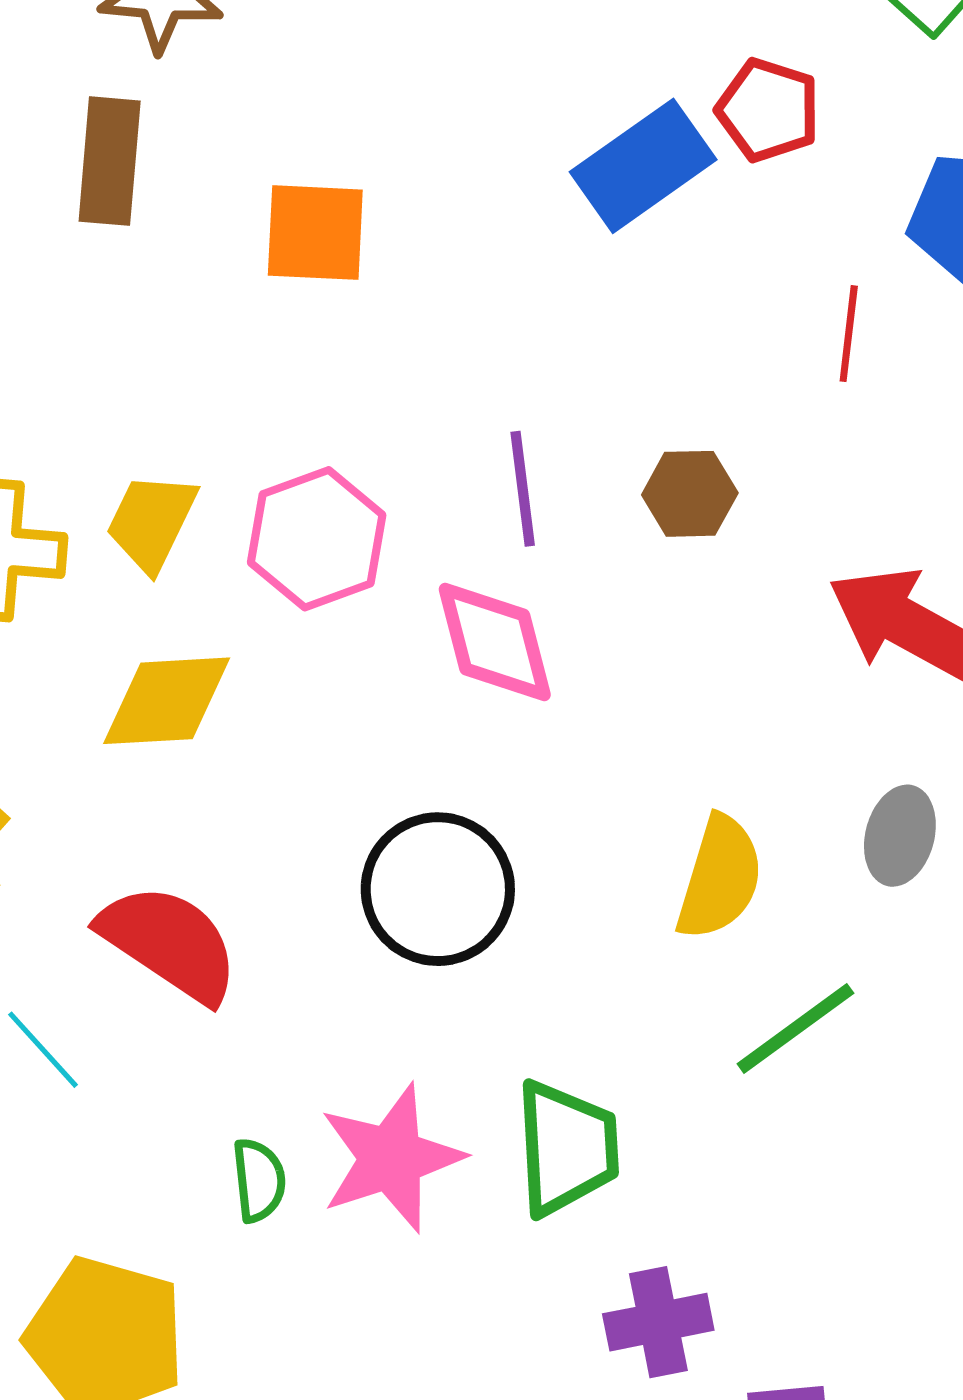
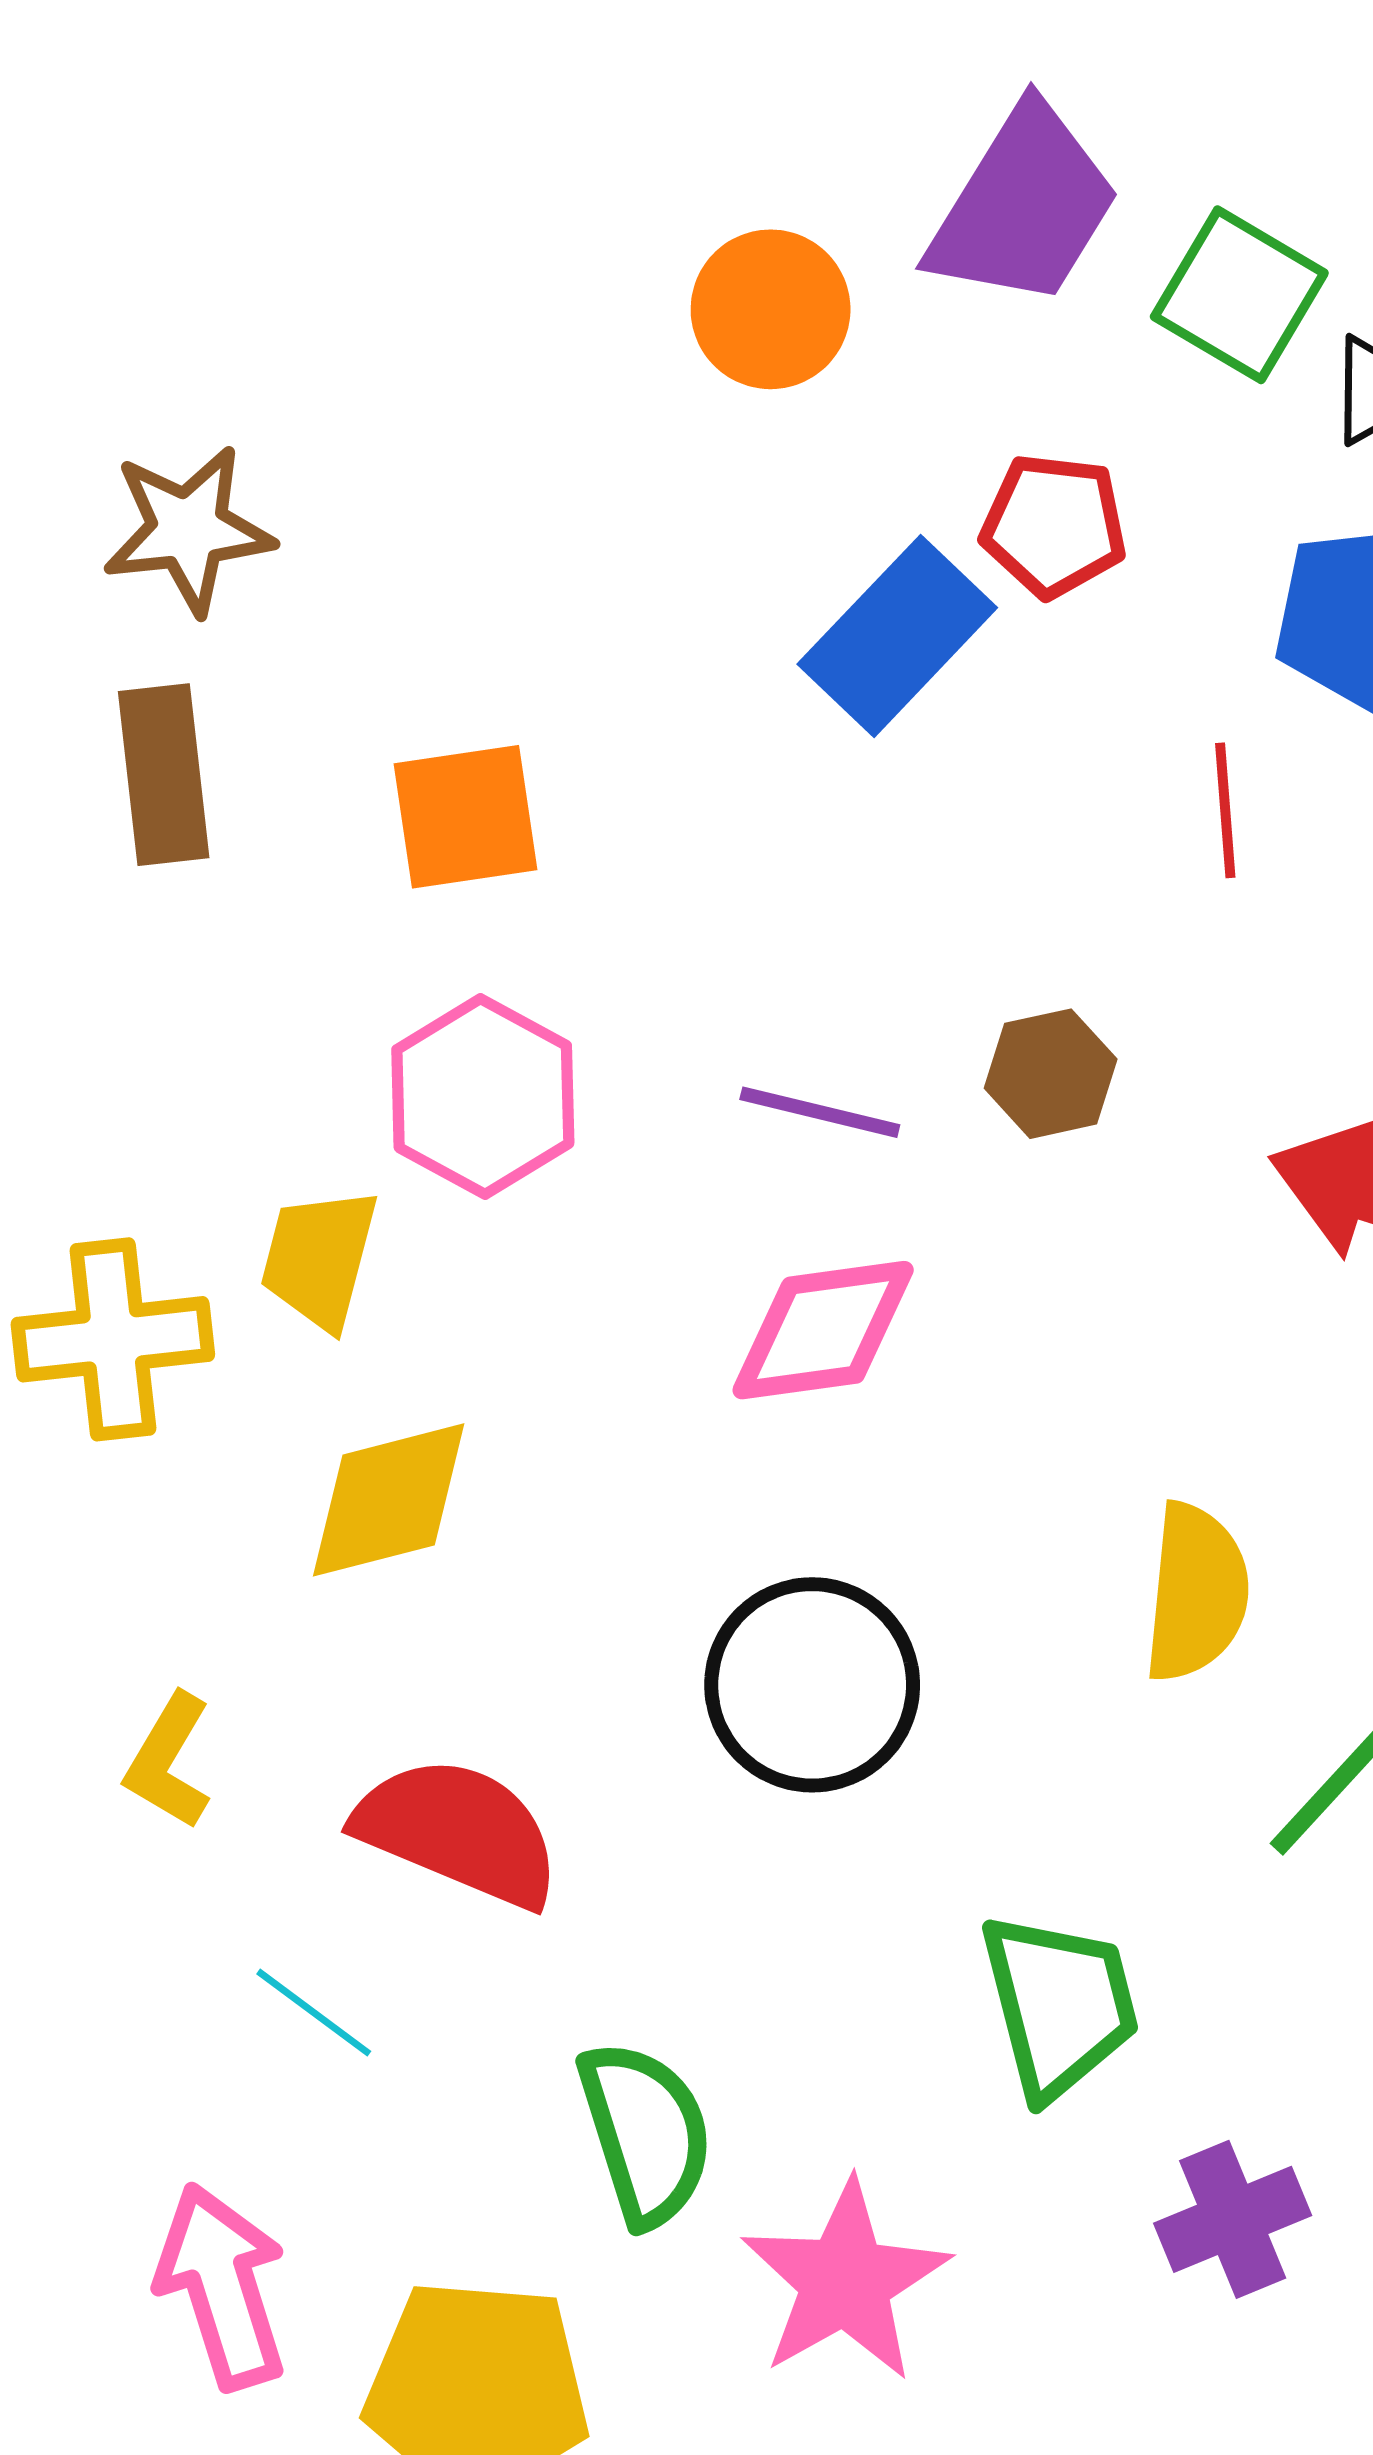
purple line: (523, 489) -> (820, 1112), turned -58
pink hexagon: (317, 539) -> (483, 1096), moved
pink diamond: (495, 642) -> (823, 1330), turned -72
pink star: (391, 1158) -> (845, 2281), moved
green semicircle: (259, 1180) -> (646, 2133), size x1.6

